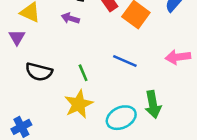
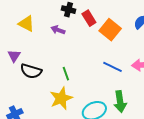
purple triangle: (17, 37) -> (14, 56), moved
blue line: (125, 61) -> (113, 67), moved

